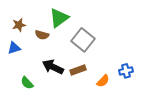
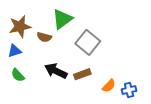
brown star: (19, 25) -> (20, 26), size x1.5
blue cross: (126, 71) -> (129, 90), moved
green semicircle: (27, 83) -> (18, 75), moved

